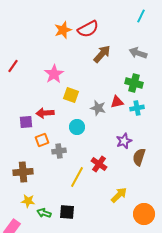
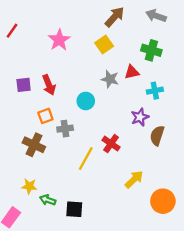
yellow square: (71, 95) -> (104, 45), moved, turned 35
cyan cross: (137, 108) -> (155, 91), moved
red arrow: (45, 113) -> (49, 85), turned -108
purple square: (26, 122) -> (24, 85), moved
brown cross: (23, 172) -> (34, 145), moved, turned 30
black square: (67, 212) -> (74, 209), moved

